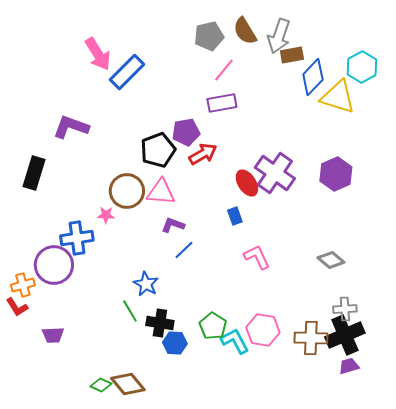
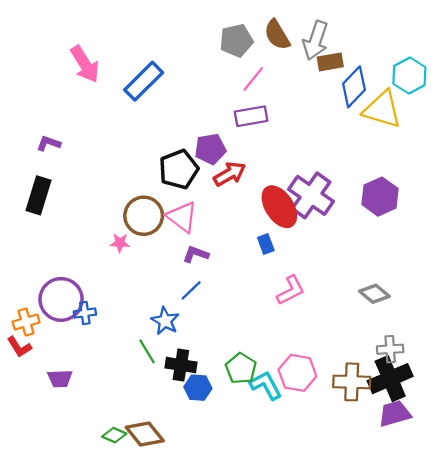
pink arrow: (98, 54) -> (85, 64), moved
purple L-shape: (71, 127) -> (49, 143), moved, size x0.6
red ellipse: (247, 183) -> (279, 207), size x1.4
pink triangle: (161, 192) -> (182, 217), turned 32
blue cross: (77, 238) -> (85, 313), moved, size x0.6
blue line: (184, 250) -> (191, 290), moved
pink L-shape: (257, 257) -> (291, 290), turned 88
purple trapezoid: (349, 366) -> (395, 414), size x1.4

